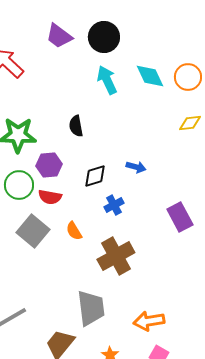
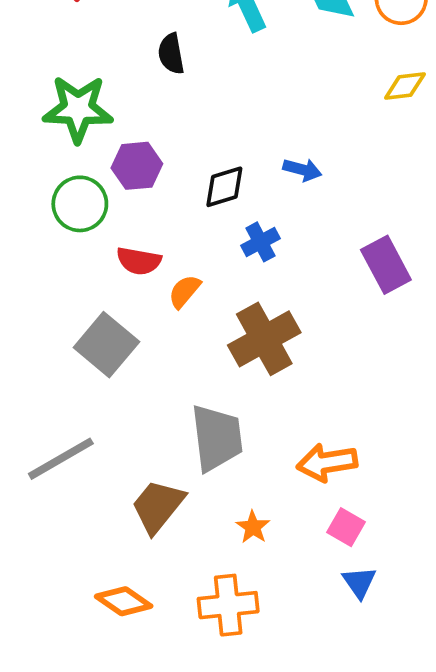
black semicircle: (76, 126) -> (171, 54), moved
red semicircle: (50, 197) -> (139, 261), moved
gray square: (33, 231) -> (106, 345), moved
orange semicircle: (74, 231) -> (184, 291), turned 72

